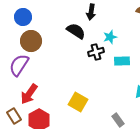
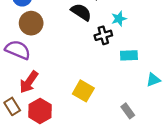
cyan rectangle: (122, 61) -> (129, 55), moved
purple semicircle: (19, 65) -> (18, 50), turned 80

